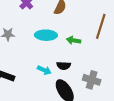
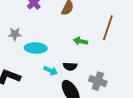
cyan ellipse: (46, 35) -> (36, 48), moved

